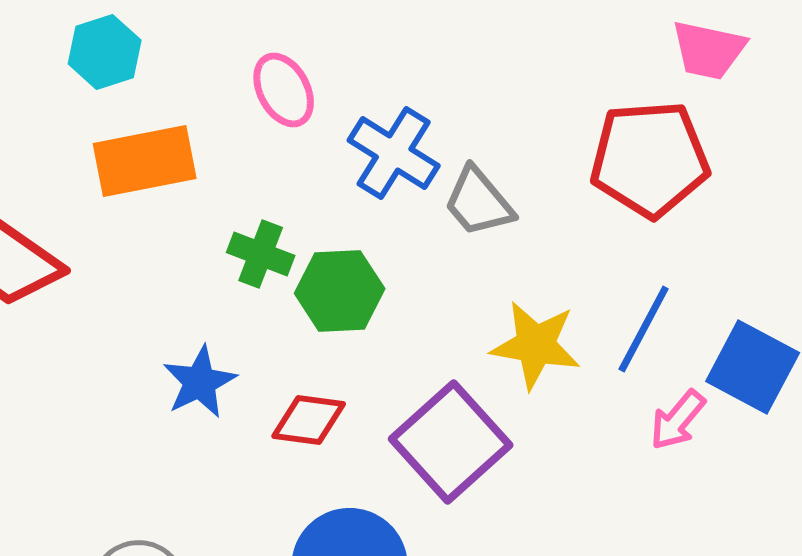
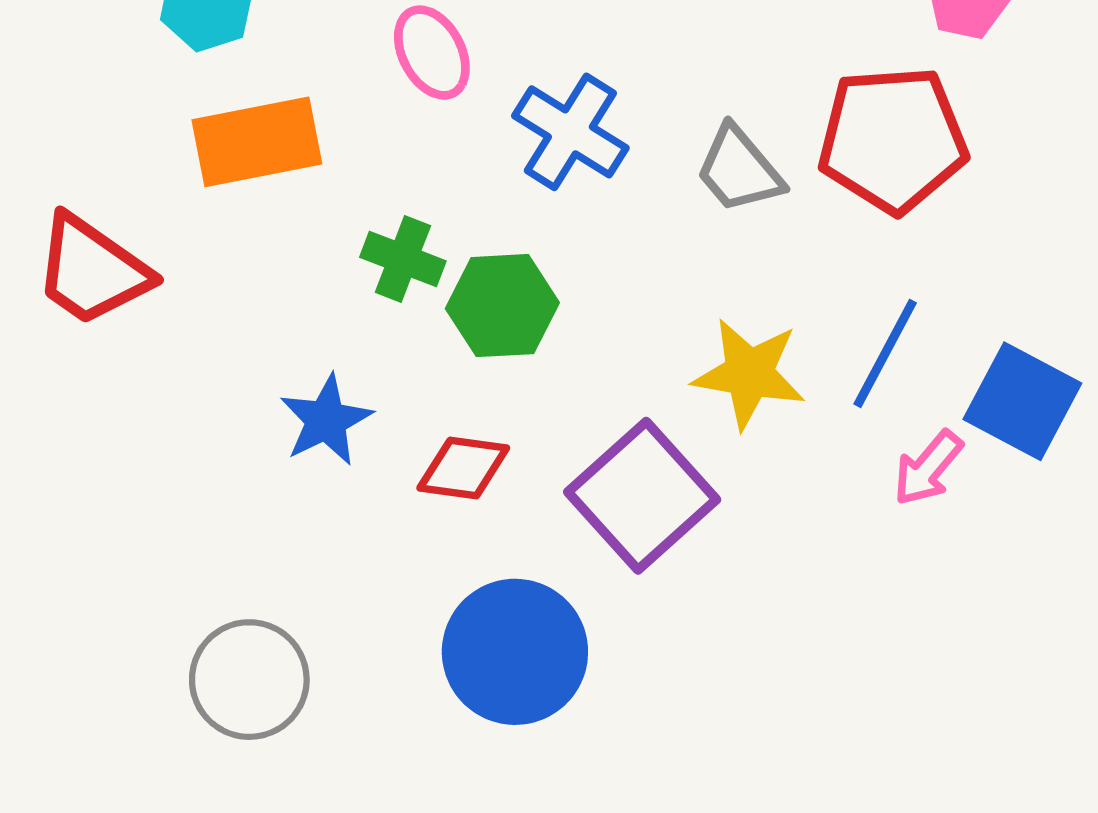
gray trapezoid: (479, 202) -> (739, 170), moved

